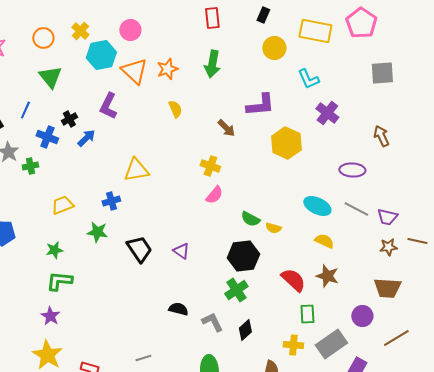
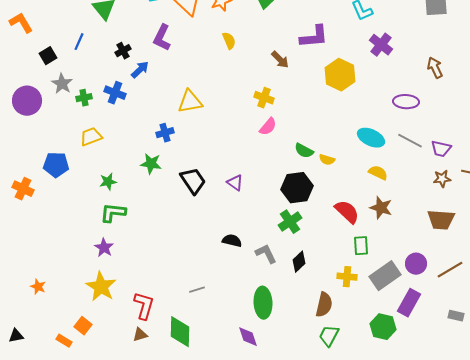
blue cross: (47, 137) -> (115, 93), moved
yellow trapezoid: (62, 205) -> (91, 137), moved
purple circle: (362, 316) -> (416, 264), moved

